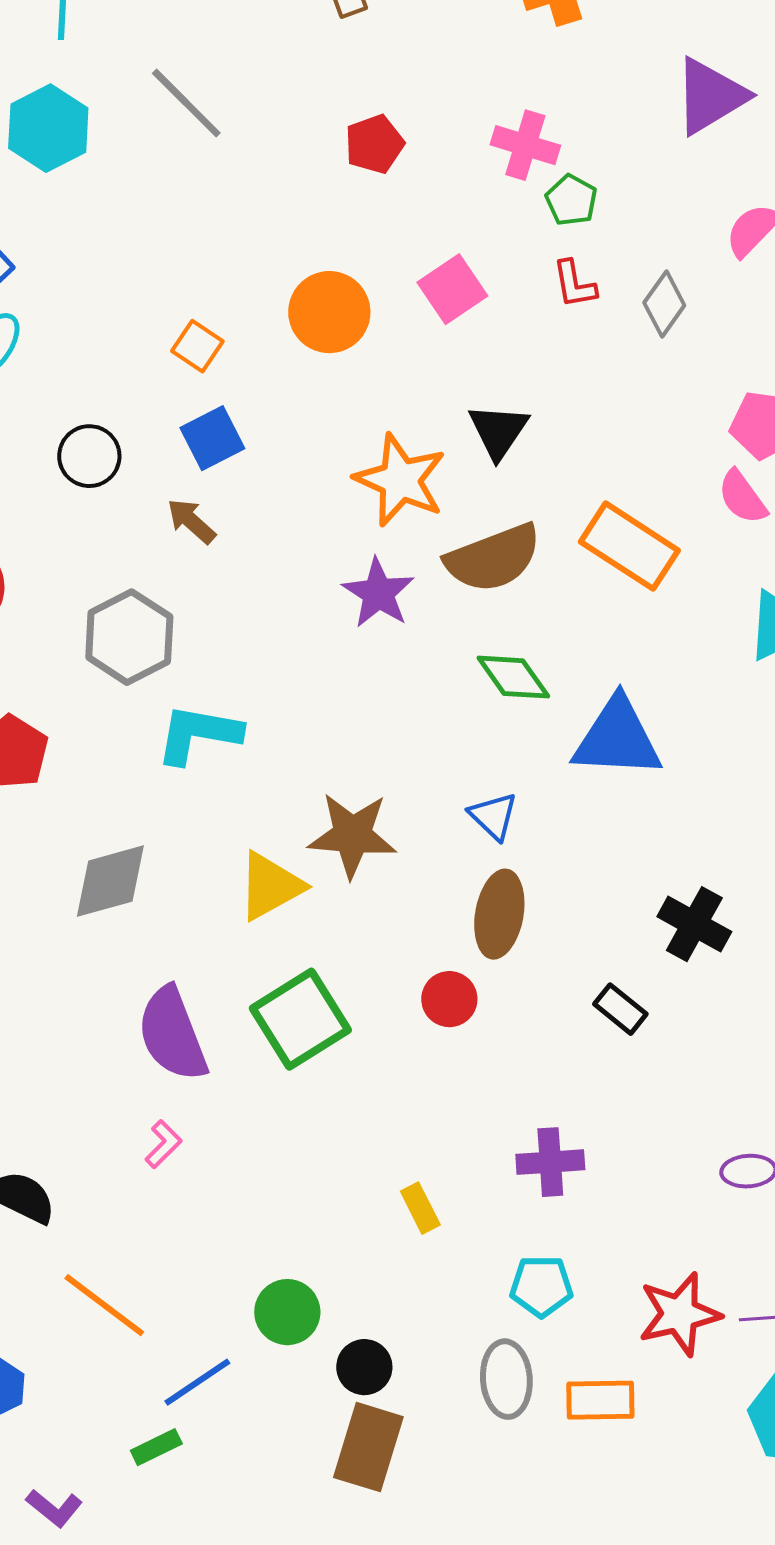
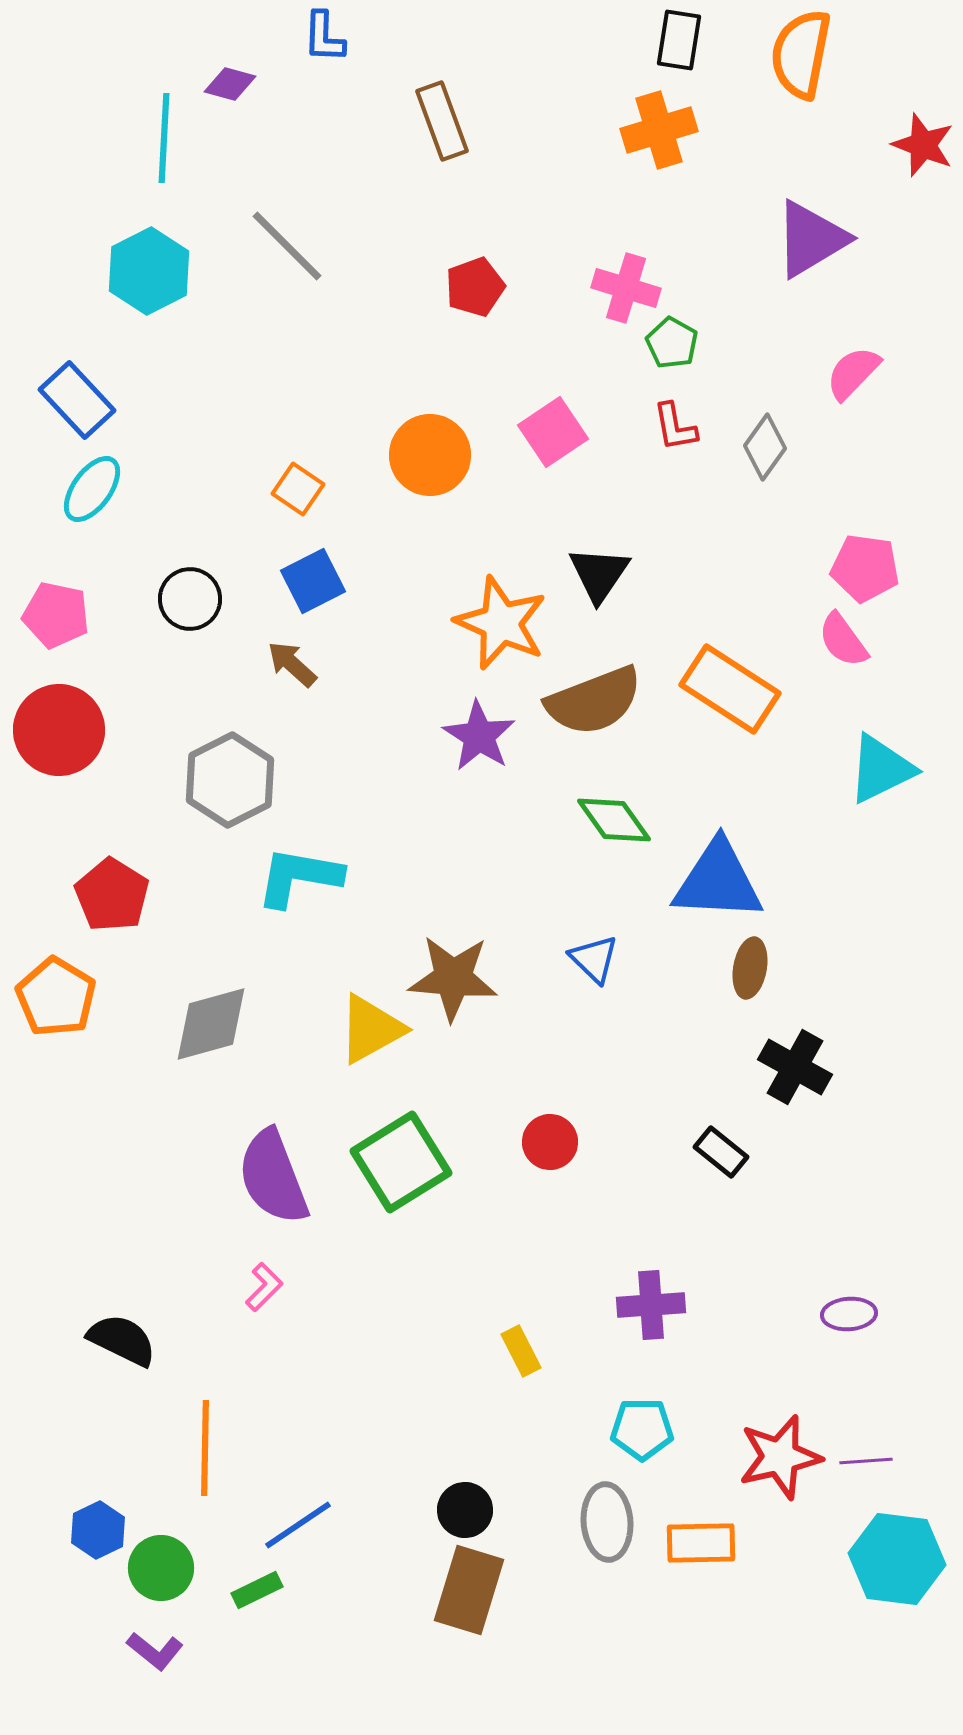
brown ellipse: (499, 914) -> (750, 968), moved, size x0.7
orange line: (104, 1305) -> (205, 1448), turned 54
green circle: (287, 1312) -> (161, 1568), moved

